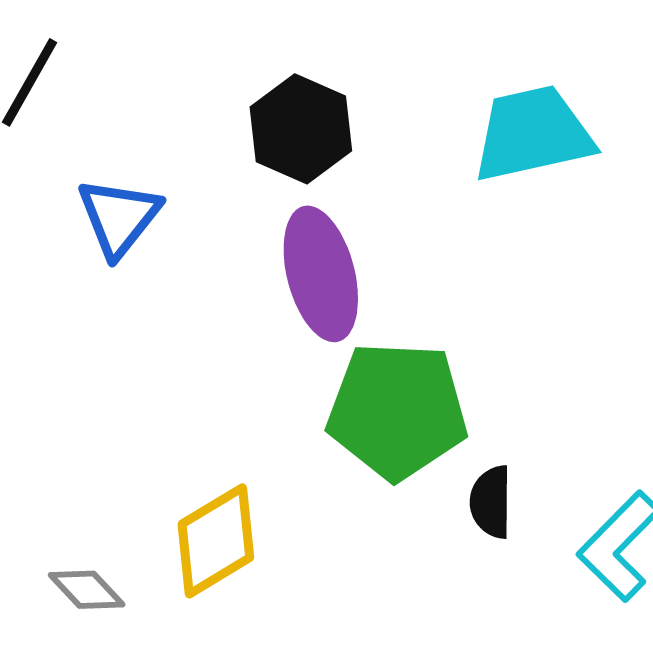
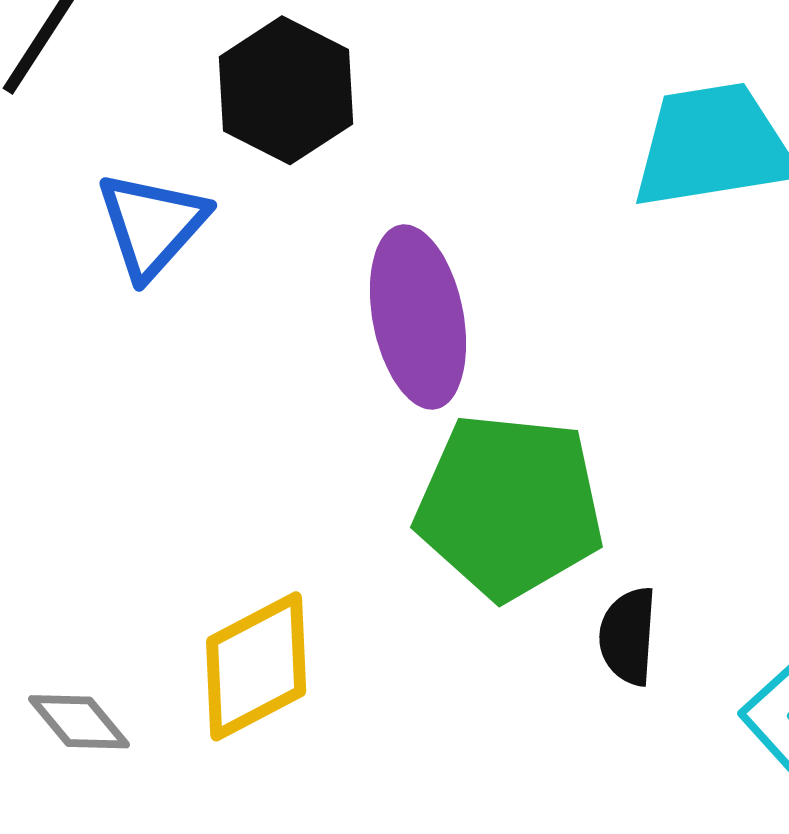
black hexagon: (301, 129) -> (286, 90), moved

